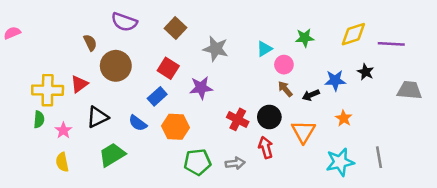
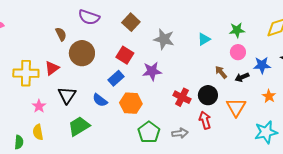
pink circle: (284, 65) -> (238, 52), moved
black triangle: (97, 117) -> (67, 95), turned -30
green semicircle: (39, 119) -> (19, 142), moved
green pentagon: (197, 162) -> (149, 132), turned -30

